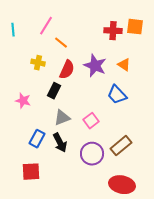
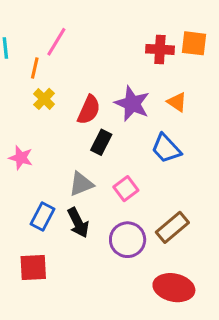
orange line: (61, 43) -> (35, 68), moved, turned 64
yellow cross: (38, 63) -> (44, 99), turned 32
black rectangle: (54, 91) -> (101, 142), moved

